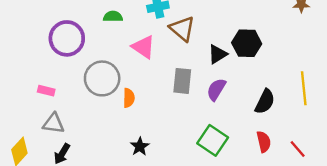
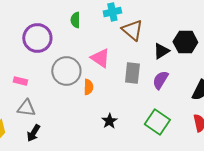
green semicircle: (113, 17) -> (75, 20), turned -91
pink triangle: (143, 47) -> (100, 58), moved
black star: (140, 147) -> (109, 121), moved

